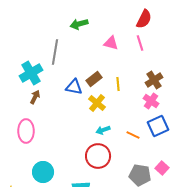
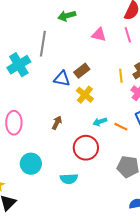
yellow line: (118, 84) -> (121, 76), moved
brown arrow: (35, 97) -> (57, 123), moved
cyan arrow: (103, 130) -> (100, 122), moved

